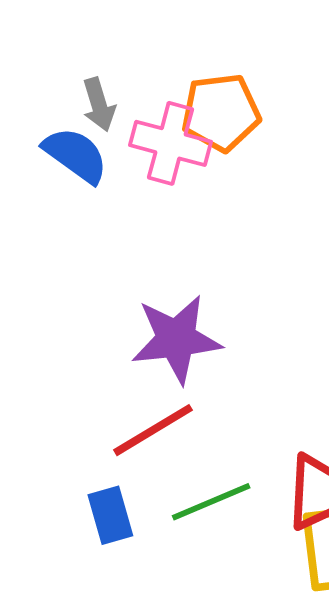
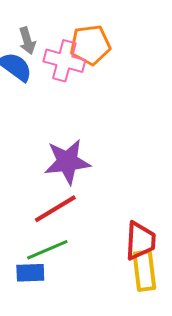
green line: (211, 502) -> (47, 250), moved
blue rectangle: (110, 515) -> (30, 273), moved, turned -76

